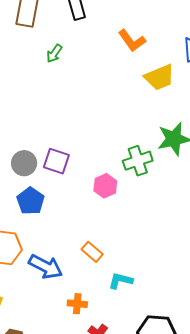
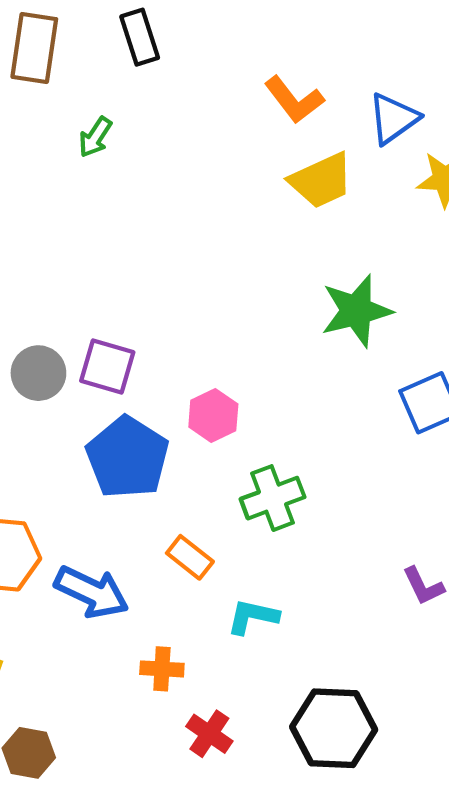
orange L-shape: (132, 41) -> (294, 100), moved
green cross: (138, 161) -> (273, 498), moved
blue pentagon: (31, 201) -> (127, 457), moved, size x1.4

